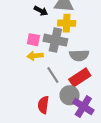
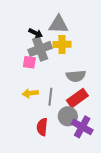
gray cross: (55, 40) -> (40, 49), moved, turned -30
yellow arrow: (35, 56) -> (30, 93), moved
gray line: (53, 75) -> (50, 97), turned 42

